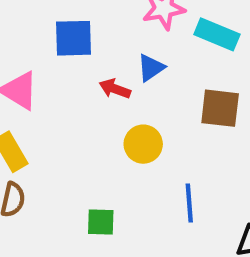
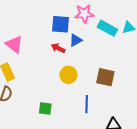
blue square: (74, 38) -> (61, 24), moved
brown square: (220, 108) -> (105, 77), moved

